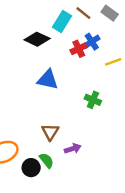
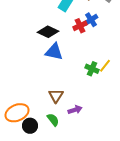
black diamond: (37, 39) -> (48, 32), moved
yellow line: (113, 62) -> (105, 66), moved, turned -32
black circle: (31, 168) -> (30, 126), moved

